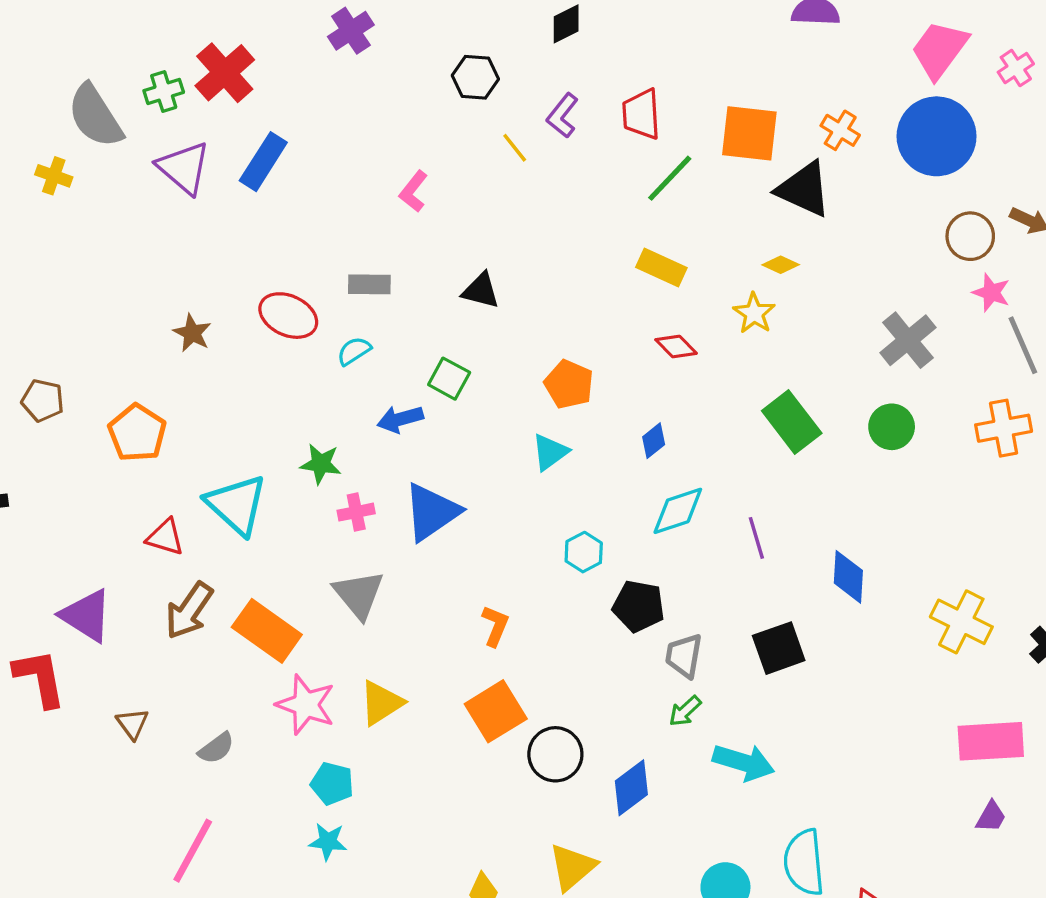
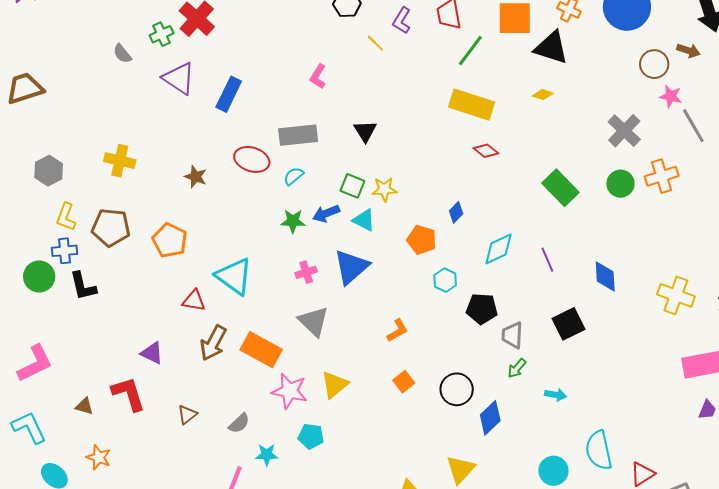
gray semicircle: (95, 116) -> (122, 54), size x0.5
blue rectangle: (263, 162) -> (229, 94), moved
yellow cross: (54, 176) -> (120, 161), moved, size x1.4
yellow rectangle: (661, 268) -> (472, 105), size x1.5
gray rectangle: (369, 284) -> (298, 135), size x1.5
black triangle: (481, 291) -> (365, 131), turned 50
yellow star: (754, 313) -> (384, 189), moved, turned -30
orange pentagon: (569, 384) -> (422, 240), moved
brown pentagon: (43, 400) -> (111, 228), size x1.5
orange cross: (1004, 428) -> (662, 176), moved
blue diamond: (654, 441) -> (456, 212), moved
cyan triangle: (550, 452) -> (364, 220), moved, turned -50
green star: (321, 464) -> (293, 221), moved
purple triangle: (86, 616) -> (152, 353), size x0.7
orange L-shape: (495, 626) -> (397, 331), turned 45
orange square: (496, 711) -> (404, 382), size x0.6
brown triangle: (132, 724) -> (187, 415), turned 35
black circle: (555, 754) -> (457, 389), moved
cyan arrow: (744, 762) -> (556, 395), size x0.6
cyan star: (328, 842) -> (267, 455), moved

